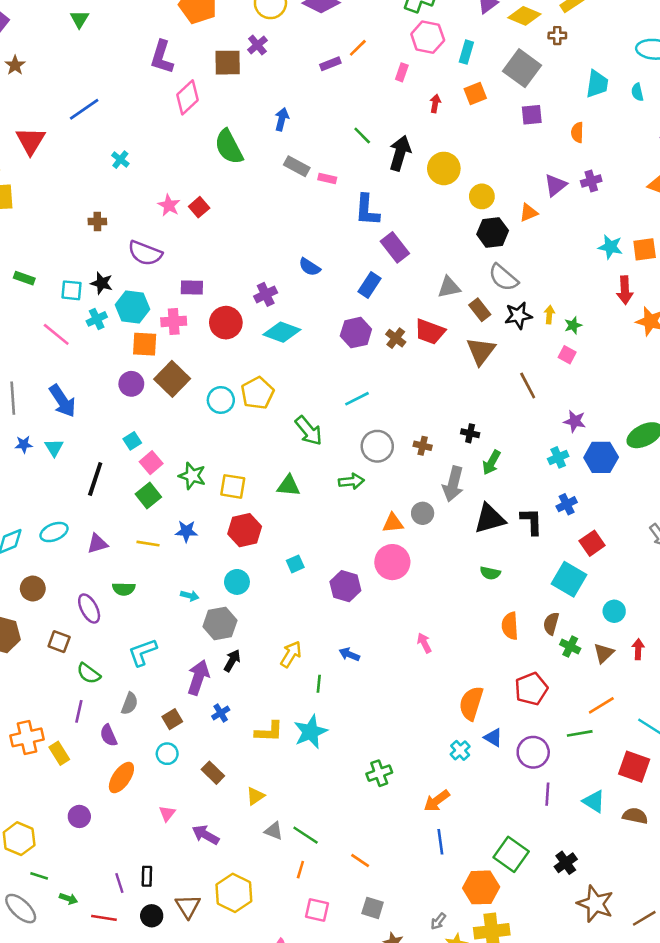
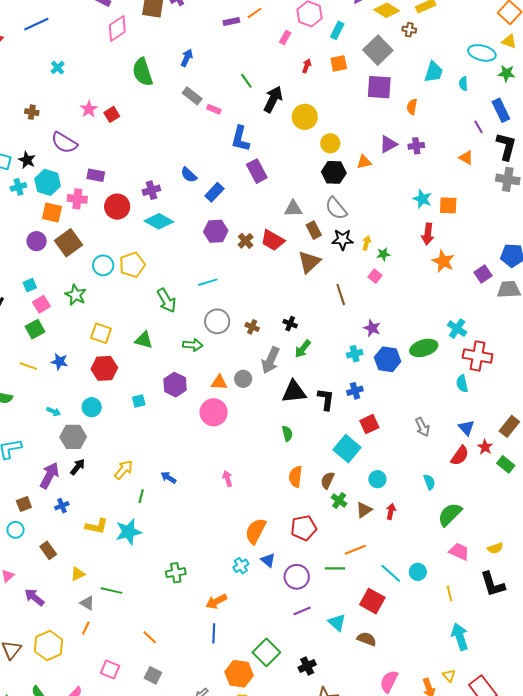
purple square: (532, 115) -> (379, 87), size x1.5
blue rectangle: (369, 285) -> (214, 192), moved
green star: (192, 476) -> (76, 295), moved
green semicircle: (490, 573) -> (287, 434), turned -126
purple hexagon: (345, 586) -> (175, 385), moved
purple line: (547, 794) -> (302, 611), turned 54
green line: (306, 835) -> (111, 591), moved, turned -30
orange line: (300, 870) -> (86, 628), moved

